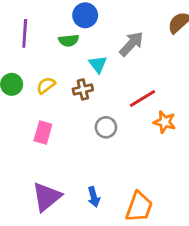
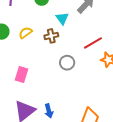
pink rectangle: (43, 132) -> (21, 75), moved
blue arrow: (94, 197) -> (49, 111), moved

